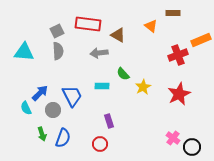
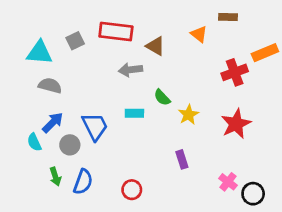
gray semicircle: (58, 51) -> (50, 86), moved, turned -72
cyan triangle: (24, 52) -> (39, 53), moved
purple rectangle: (109, 121) -> (182, 159), moved

